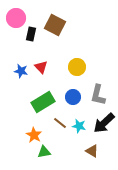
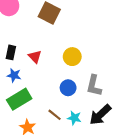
black rectangle: (31, 34) -> (11, 52), moved
blue star: (21, 71) -> (14, 75), moved
green rectangle: (43, 102) -> (19, 99), moved

